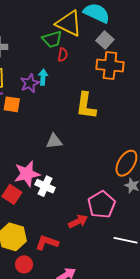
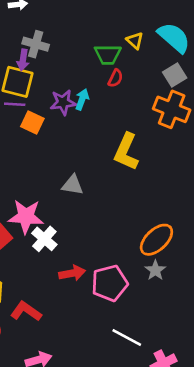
yellow triangle: (69, 23) -> (135, 41), size x0.5
red arrow: (78, 221) -> (72, 273), moved

